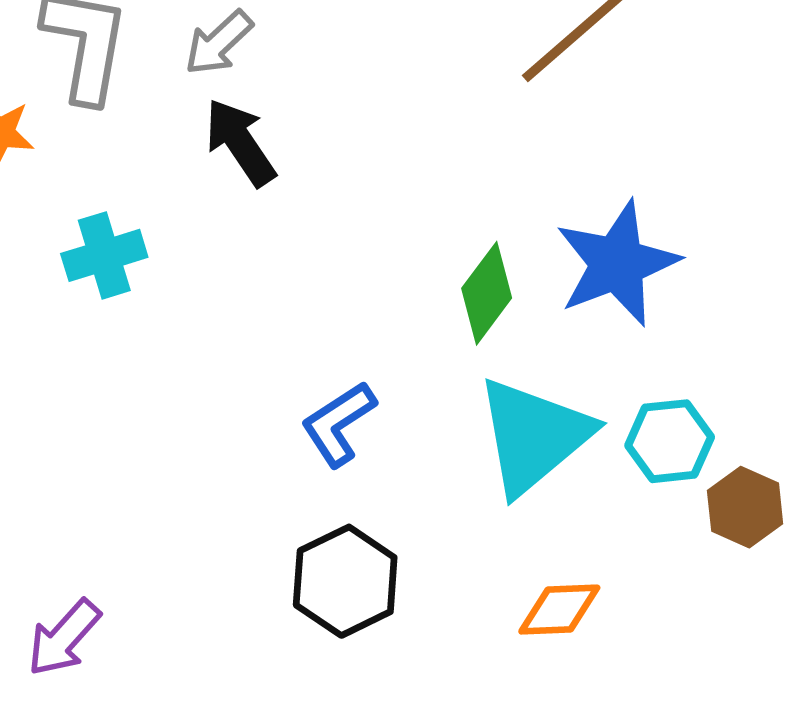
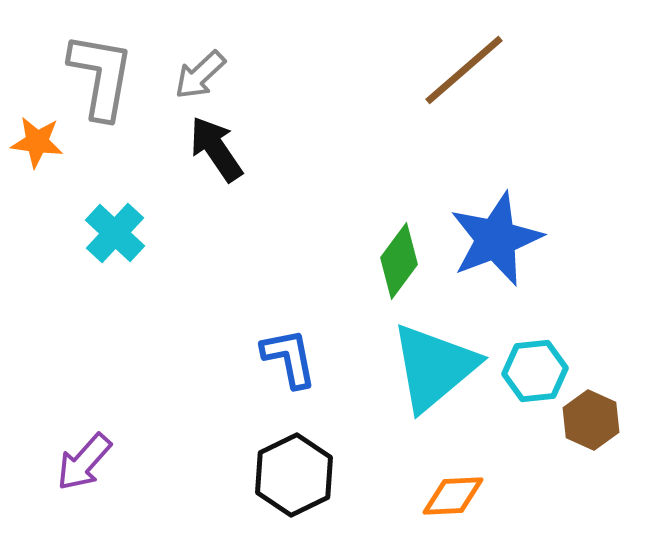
cyan cross: (104, 255) -> (115, 233), turned -30
blue L-shape: (339, 424) -> (289, 358), turned 112
purple arrow: (64, 638) -> (84, 462), moved

